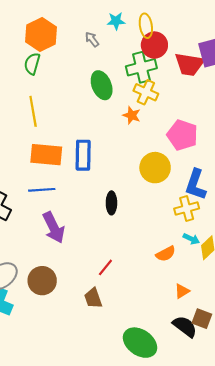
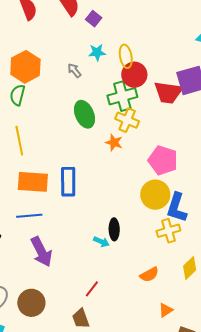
yellow circle: (155, 168) -> (155, 195), moved
black ellipse: (111, 203) -> (114, 229), moved
cyan arrow: (191, 239) -> (101, 242), moved

